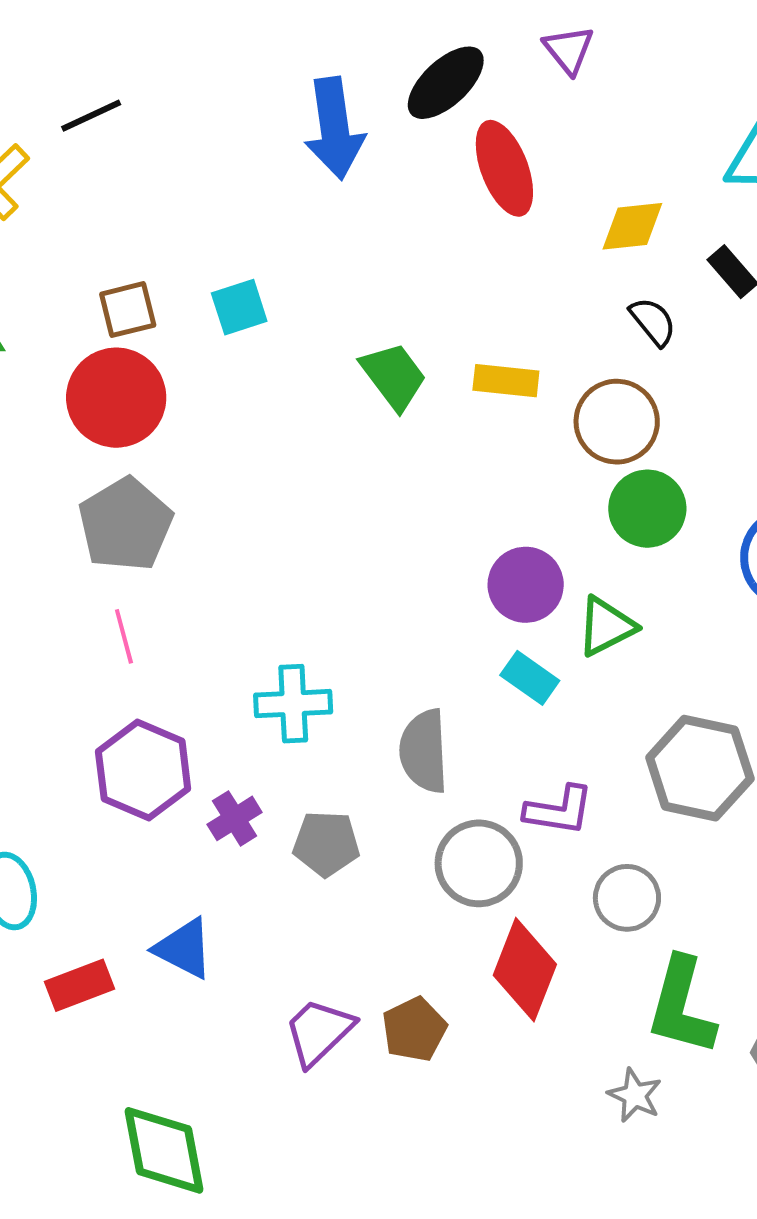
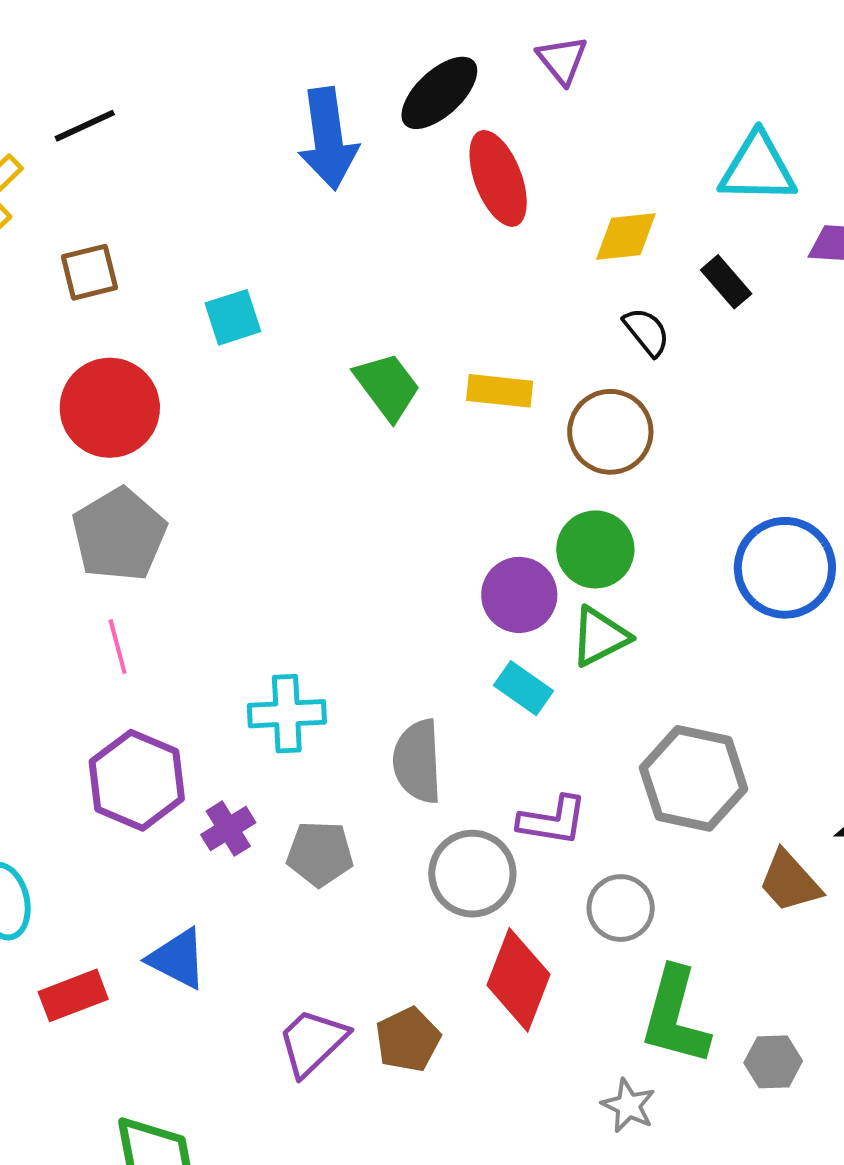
brown square: (128, 310) -> (89, 272), moved
green circle: (647, 509) -> (595, 549), moved

